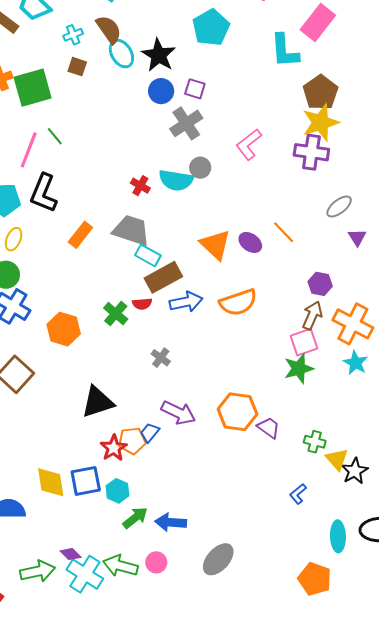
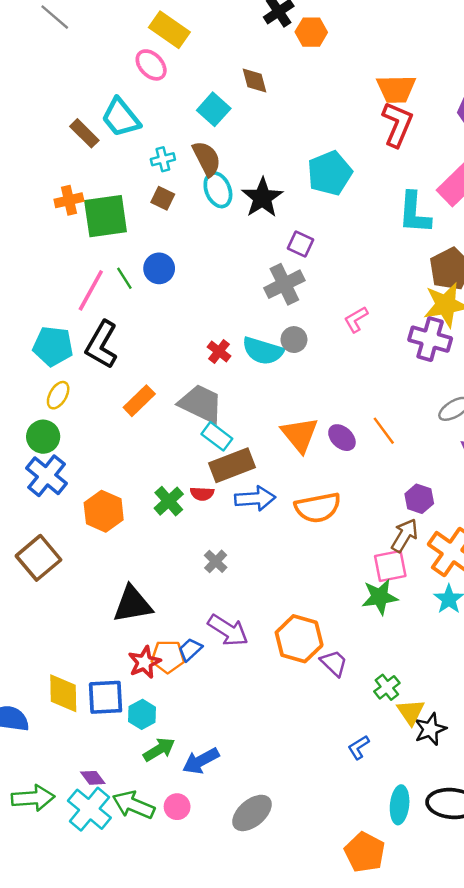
blue circle: (161, 91) -> (159, 268), moved
pink L-shape: (249, 144) -> (356, 319), size x0.7
green cross: (315, 442) -> (387, 687), turned 30
blue arrow: (171, 522) -> (201, 761), turned -40
purple diamond: (71, 554) -> (93, 778), moved

